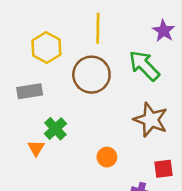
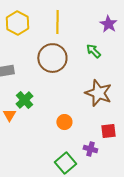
yellow hexagon: (46, 48) -> (17, 23), moved
green arrow: (144, 66) -> (93, 51), size x0.6

